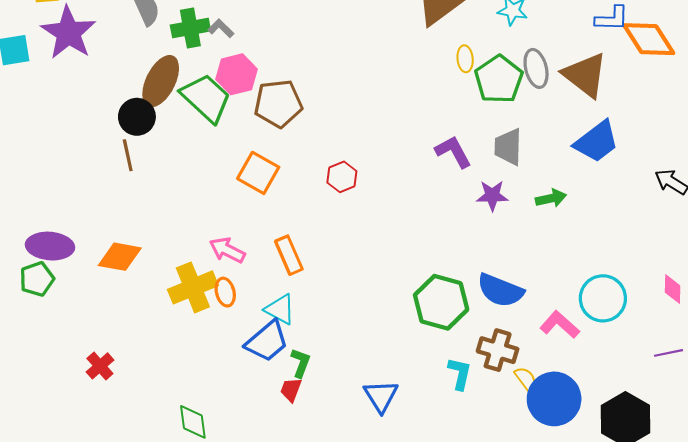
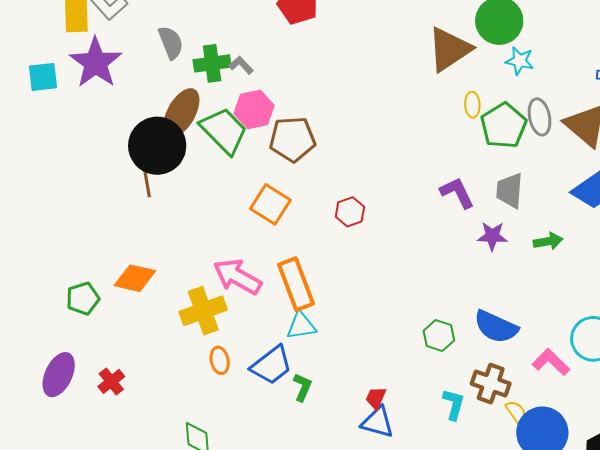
black circle: (137, 117) -> (157, 146), size x1.6
purple ellipse: (50, 246) -> (59, 375), moved, turned -72
pink arrow: (227, 250) -> (237, 277), size x1.4
orange rectangle: (289, 255) -> (296, 284), size x1.4
green pentagon: (37, 279) -> (83, 298), moved
orange ellipse: (225, 292) -> (220, 360), moved
green hexagon: (441, 302) -> (439, 336), size x0.6
cyan triangle: (280, 309) -> (301, 326), moved, turned -40
red trapezoid: (291, 390) -> (376, 398), moved
blue triangle: (381, 396) -> (378, 422), turned -45

